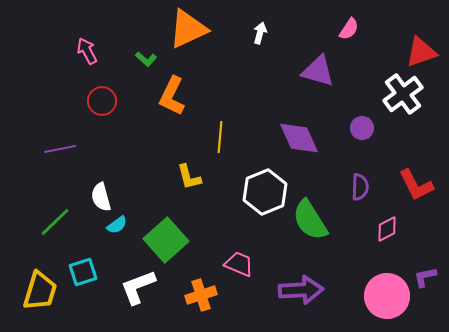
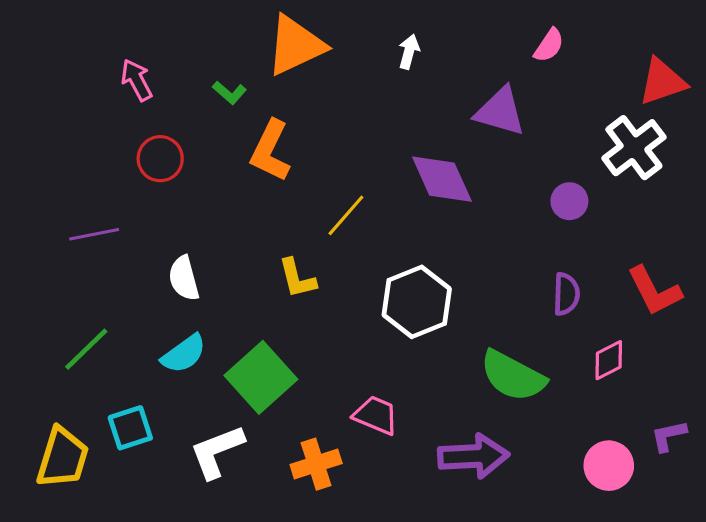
yellow line: (220, 137) -> (346, 215), turned 36
purple diamond: (299, 138) -> (442, 179), moved
white semicircle: (101, 197) -> (184, 278), moved
green semicircle: (310, 220) -> (513, 376), moved, turned -30
cyan semicircle: (117, 225) -> (184, 354), size x1.4
pink circle: (387, 296) -> (609, 466), size x0.7

